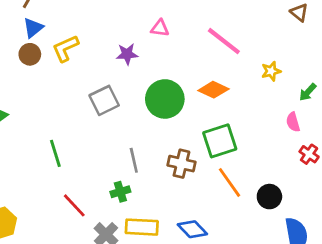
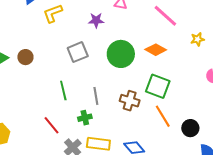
brown circle: (30, 54) -> (25, 57), moved
green square: (220, 141) -> (158, 86), turned 35
green line: (55, 153) -> (63, 90), moved

